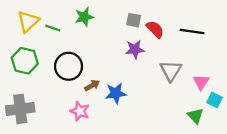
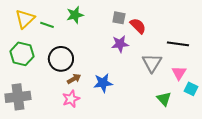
black line: (192, 31) -> (178, 44), moved
brown arrow: (92, 85) -> (74, 79), moved
pink star: (80, 111) -> (71, 99), turned 30
green triangle: (195, 116) -> (164, 99), moved

